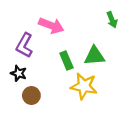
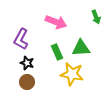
pink arrow: (51, 25) -> (56, 22), moved
black star: (19, 73) -> (27, 63), moved

